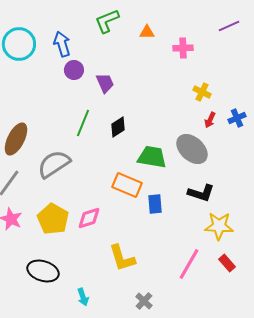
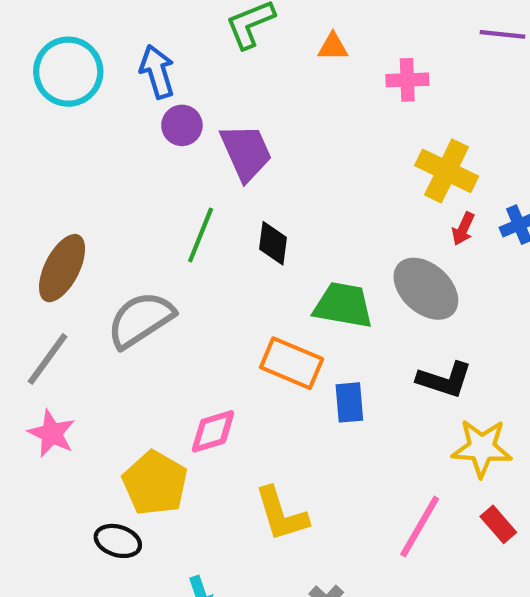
purple line: (229, 26) -> (502, 34), turned 30
purple trapezoid: (105, 83) -> (246, 152), size x1.4
yellow cross: (202, 92) -> (447, 171), size x1.6
black diamond: (118, 127) -> (273, 243), turned -50
yellow pentagon: (53, 219) -> (155, 483), moved
black ellipse: (43, 271) -> (118, 541), size x0.7

